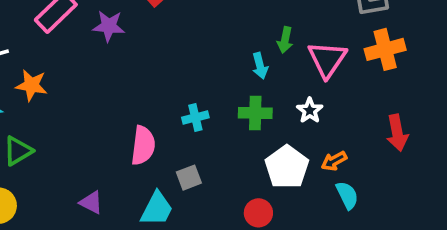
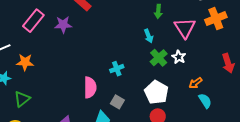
green arrow: (285, 40) -> (158, 11), moved
green cross: (255, 113) -> (159, 58), moved, turned -36
white pentagon: (287, 167) -> (156, 92), moved
gray square: (189, 178) -> (117, 102), turned -32

